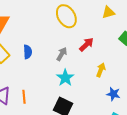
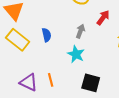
cyan star: (65, 78) -> (76, 54), moved

